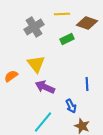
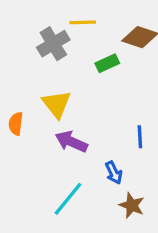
yellow line: (62, 14) -> (83, 22), moved
orange semicircle: (11, 76) -> (16, 124), turned -48

